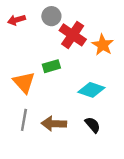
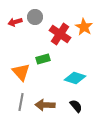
gray circle: (51, 16) -> (35, 17), moved
orange star: (103, 45) -> (84, 27), moved

